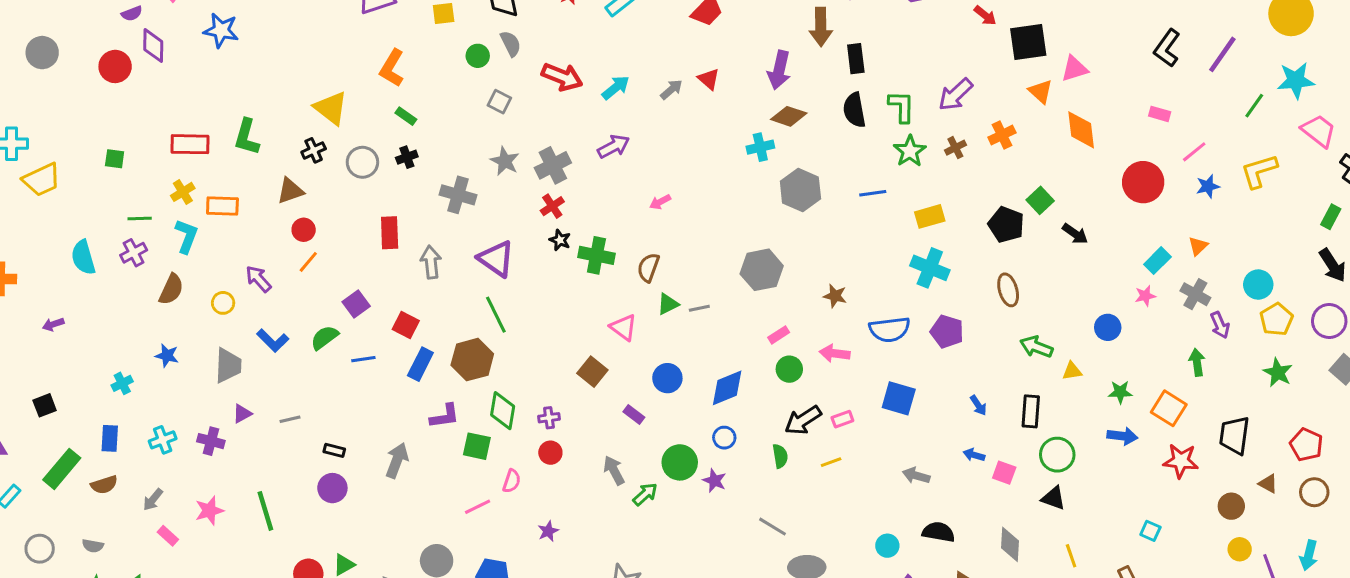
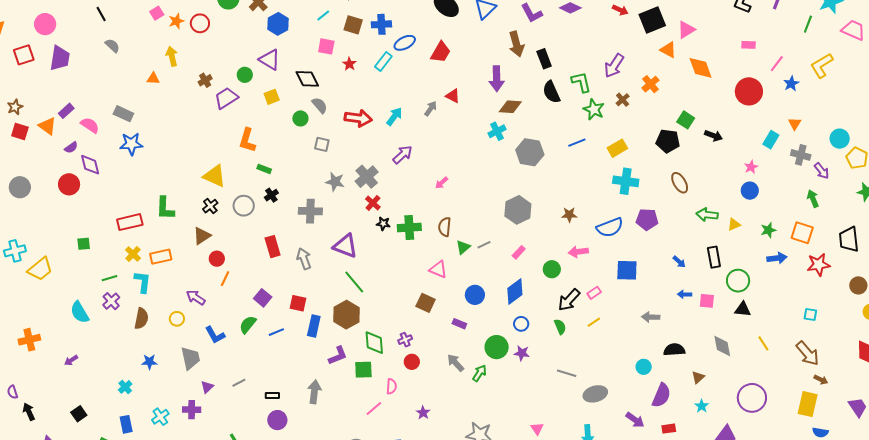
pink star: (1145, 296) -> (751, 167), moved
pink rectangle: (779, 335) -> (519, 252), moved
blue L-shape: (273, 341) -> (215, 335), turned 30

